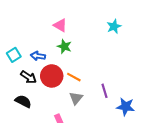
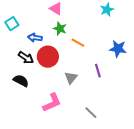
cyan square: (14, 55) -> (12, 24), moved
orange line: (74, 77) -> (78, 43), moved
blue star: (126, 107) -> (118, 49), moved

